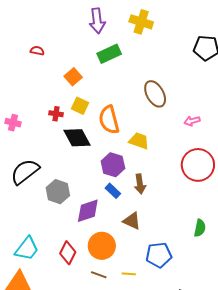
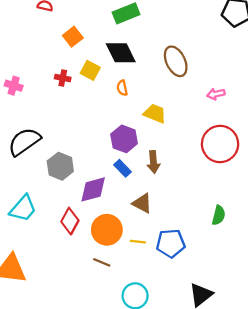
orange square: (73, 77) -> (73, 37), moved
orange semicircle: (109, 120) -> (122, 88), size x0.5
black diamond: (77, 138) -> (121, 53), moved
cyan trapezoid: (27, 249) -> (23, 208), moved
red diamond: (68, 253) -> (70, 221), moved
yellow line: (129, 274) -> (138, 242), moved

